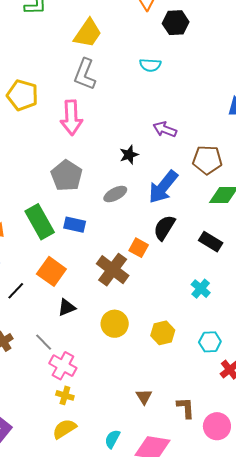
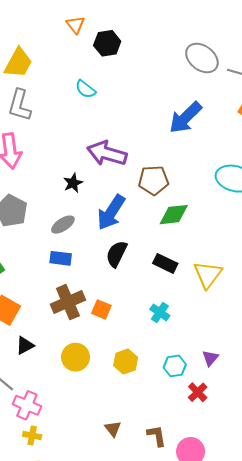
cyan semicircle: (150, 65) -> (86, 89), turned 40
purple arrow: (165, 129) -> (107, 153), size x1.6
blue rectangle: (75, 225) -> (61, 258), moved
orange square: (139, 248) -> (101, 309), moved
brown cross: (113, 270) -> (68, 302), turned 36

